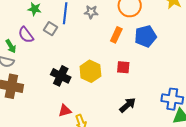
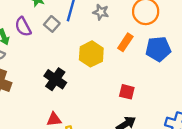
red square: (123, 67) -> (127, 92), moved
yellow hexagon: (90, 71) -> (91, 54), moved

